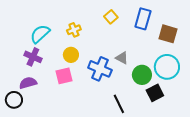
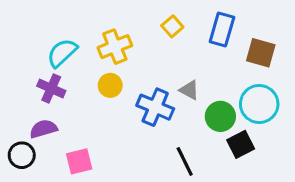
yellow cross: (74, 30) -> (115, 47), size x1.5
pink square: (64, 76) -> (79, 161), moved

